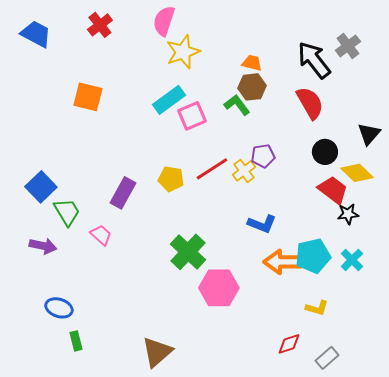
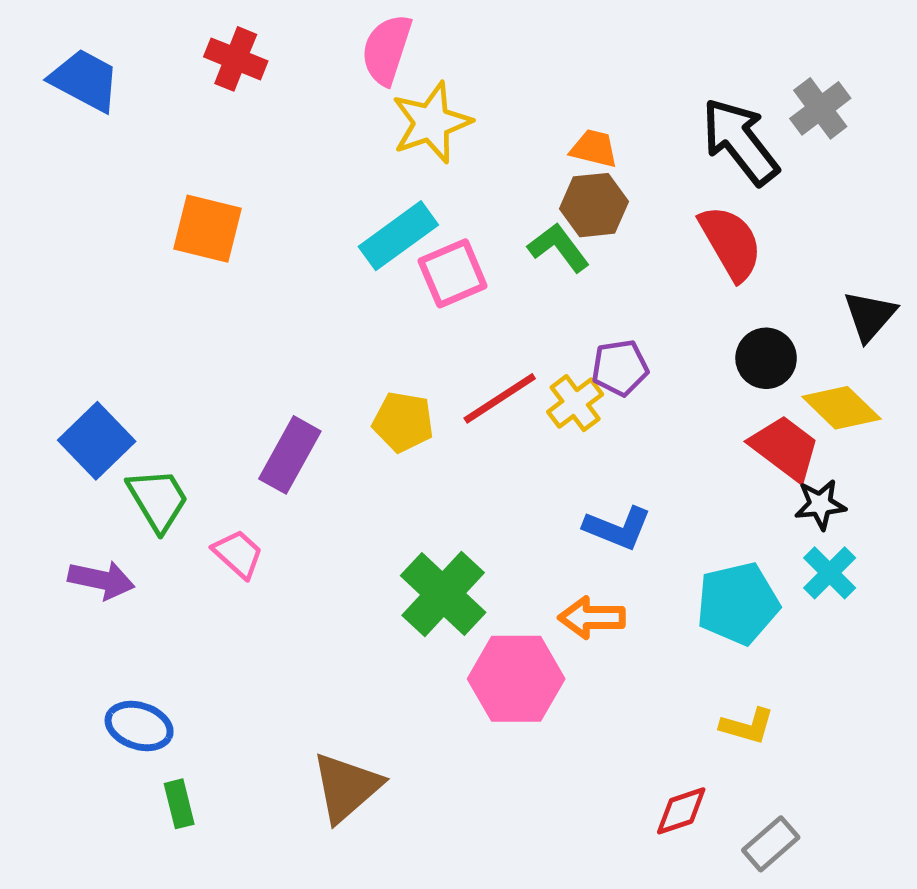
red cross: (100, 25) -> (236, 59), turned -30
cyan cross: (352, 260) -> (830, 573), moved
orange arrow: (283, 262) -> (592, 618), moved, size x0.7
brown triangle: (157, 352) -> (346, 787), moved

